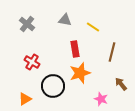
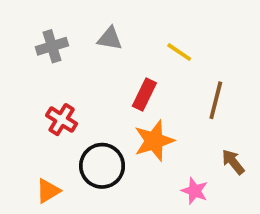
gray triangle: (65, 20) -> (110, 39), moved
gray cross: (27, 24) -> (52, 46), turned 35
red rectangle: (75, 49) -> (144, 94), turned 35

